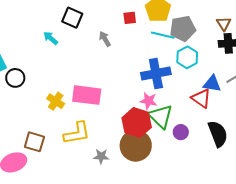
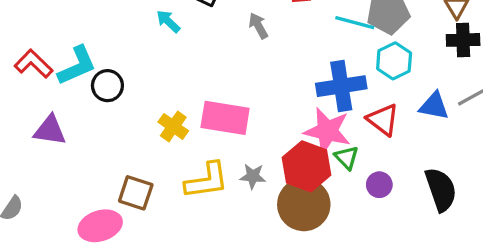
red triangle: (201, 98) -> (383, 120), moved
pink star: (148, 101) -> (327, 131), size x1.6
green triangle: (161, 116) -> (347, 158), size x0.6
gray star: (101, 156) -> (253, 176), moved

